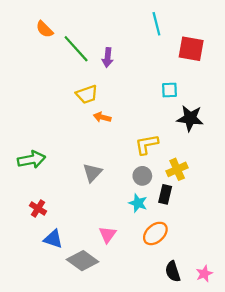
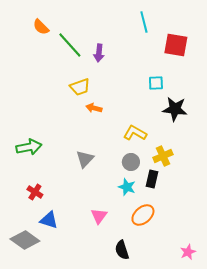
yellow L-shape: (147, 144) -> (135, 133), turned 40
gray diamond: (83, 261) -> (25, 240), moved
black semicircle: (173, 271) -> (122, 250), moved

